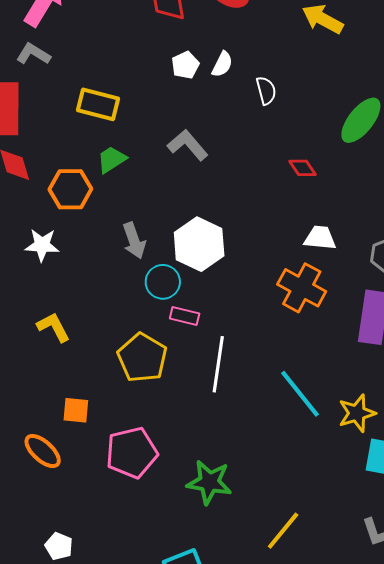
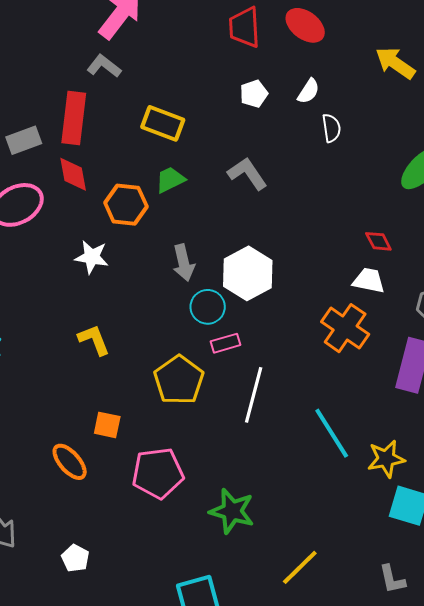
white semicircle: (222, 64) -> (308, 91), moved
red diamond: (303, 168) -> (378, 241), moved
pink rectangle: (185, 316) -> (226, 343), turned -36

